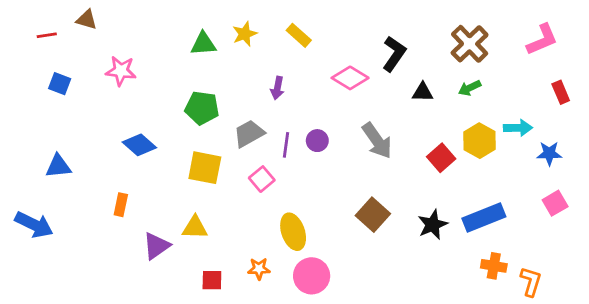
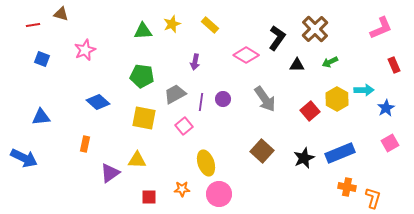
brown cross: (470, 44) -> (315, 29), moved
pink star: (121, 71) -> (85, 50), turned -30
blue star: (549, 153) -> (386, 108), turned -30

